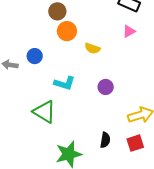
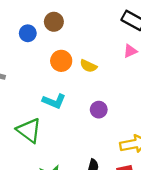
orange circle: (67, 31) -> (61, 61), moved
blue circle: (35, 56) -> (28, 33), moved

